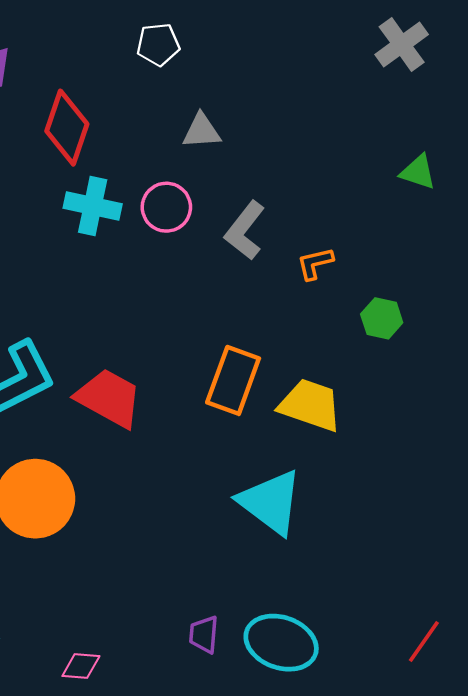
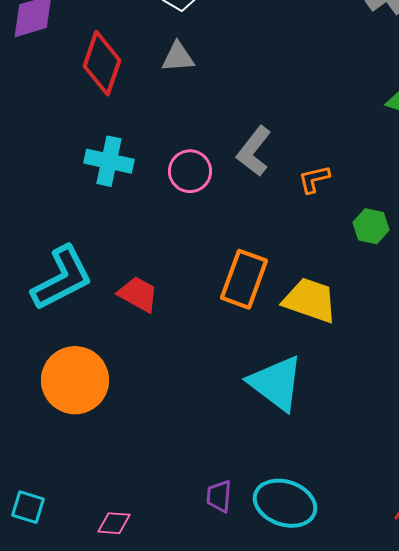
gray triangle: (201, 131) -> (178, 57), moved
cyan cross: (93, 206) -> (109, 161), moved
pink circle: (166, 207) -> (190, 171), moved
red trapezoid: (109, 398) -> (138, 294), size x0.7

